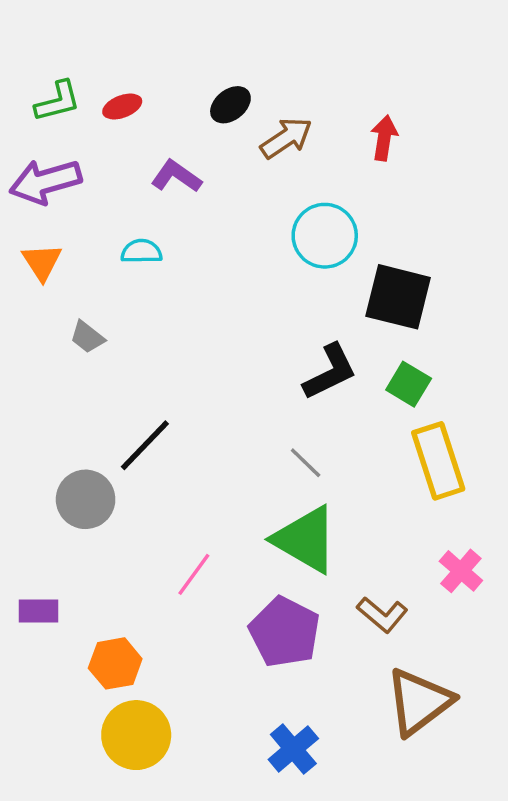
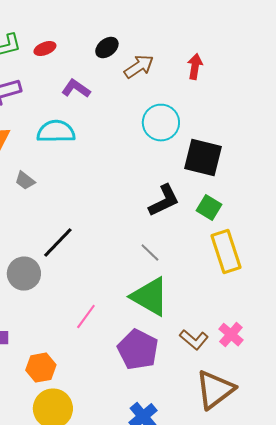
cyan semicircle: (141, 251) -> (56, 132), size x1.6
pink cross: (461, 571) -> (231, 335), moved

